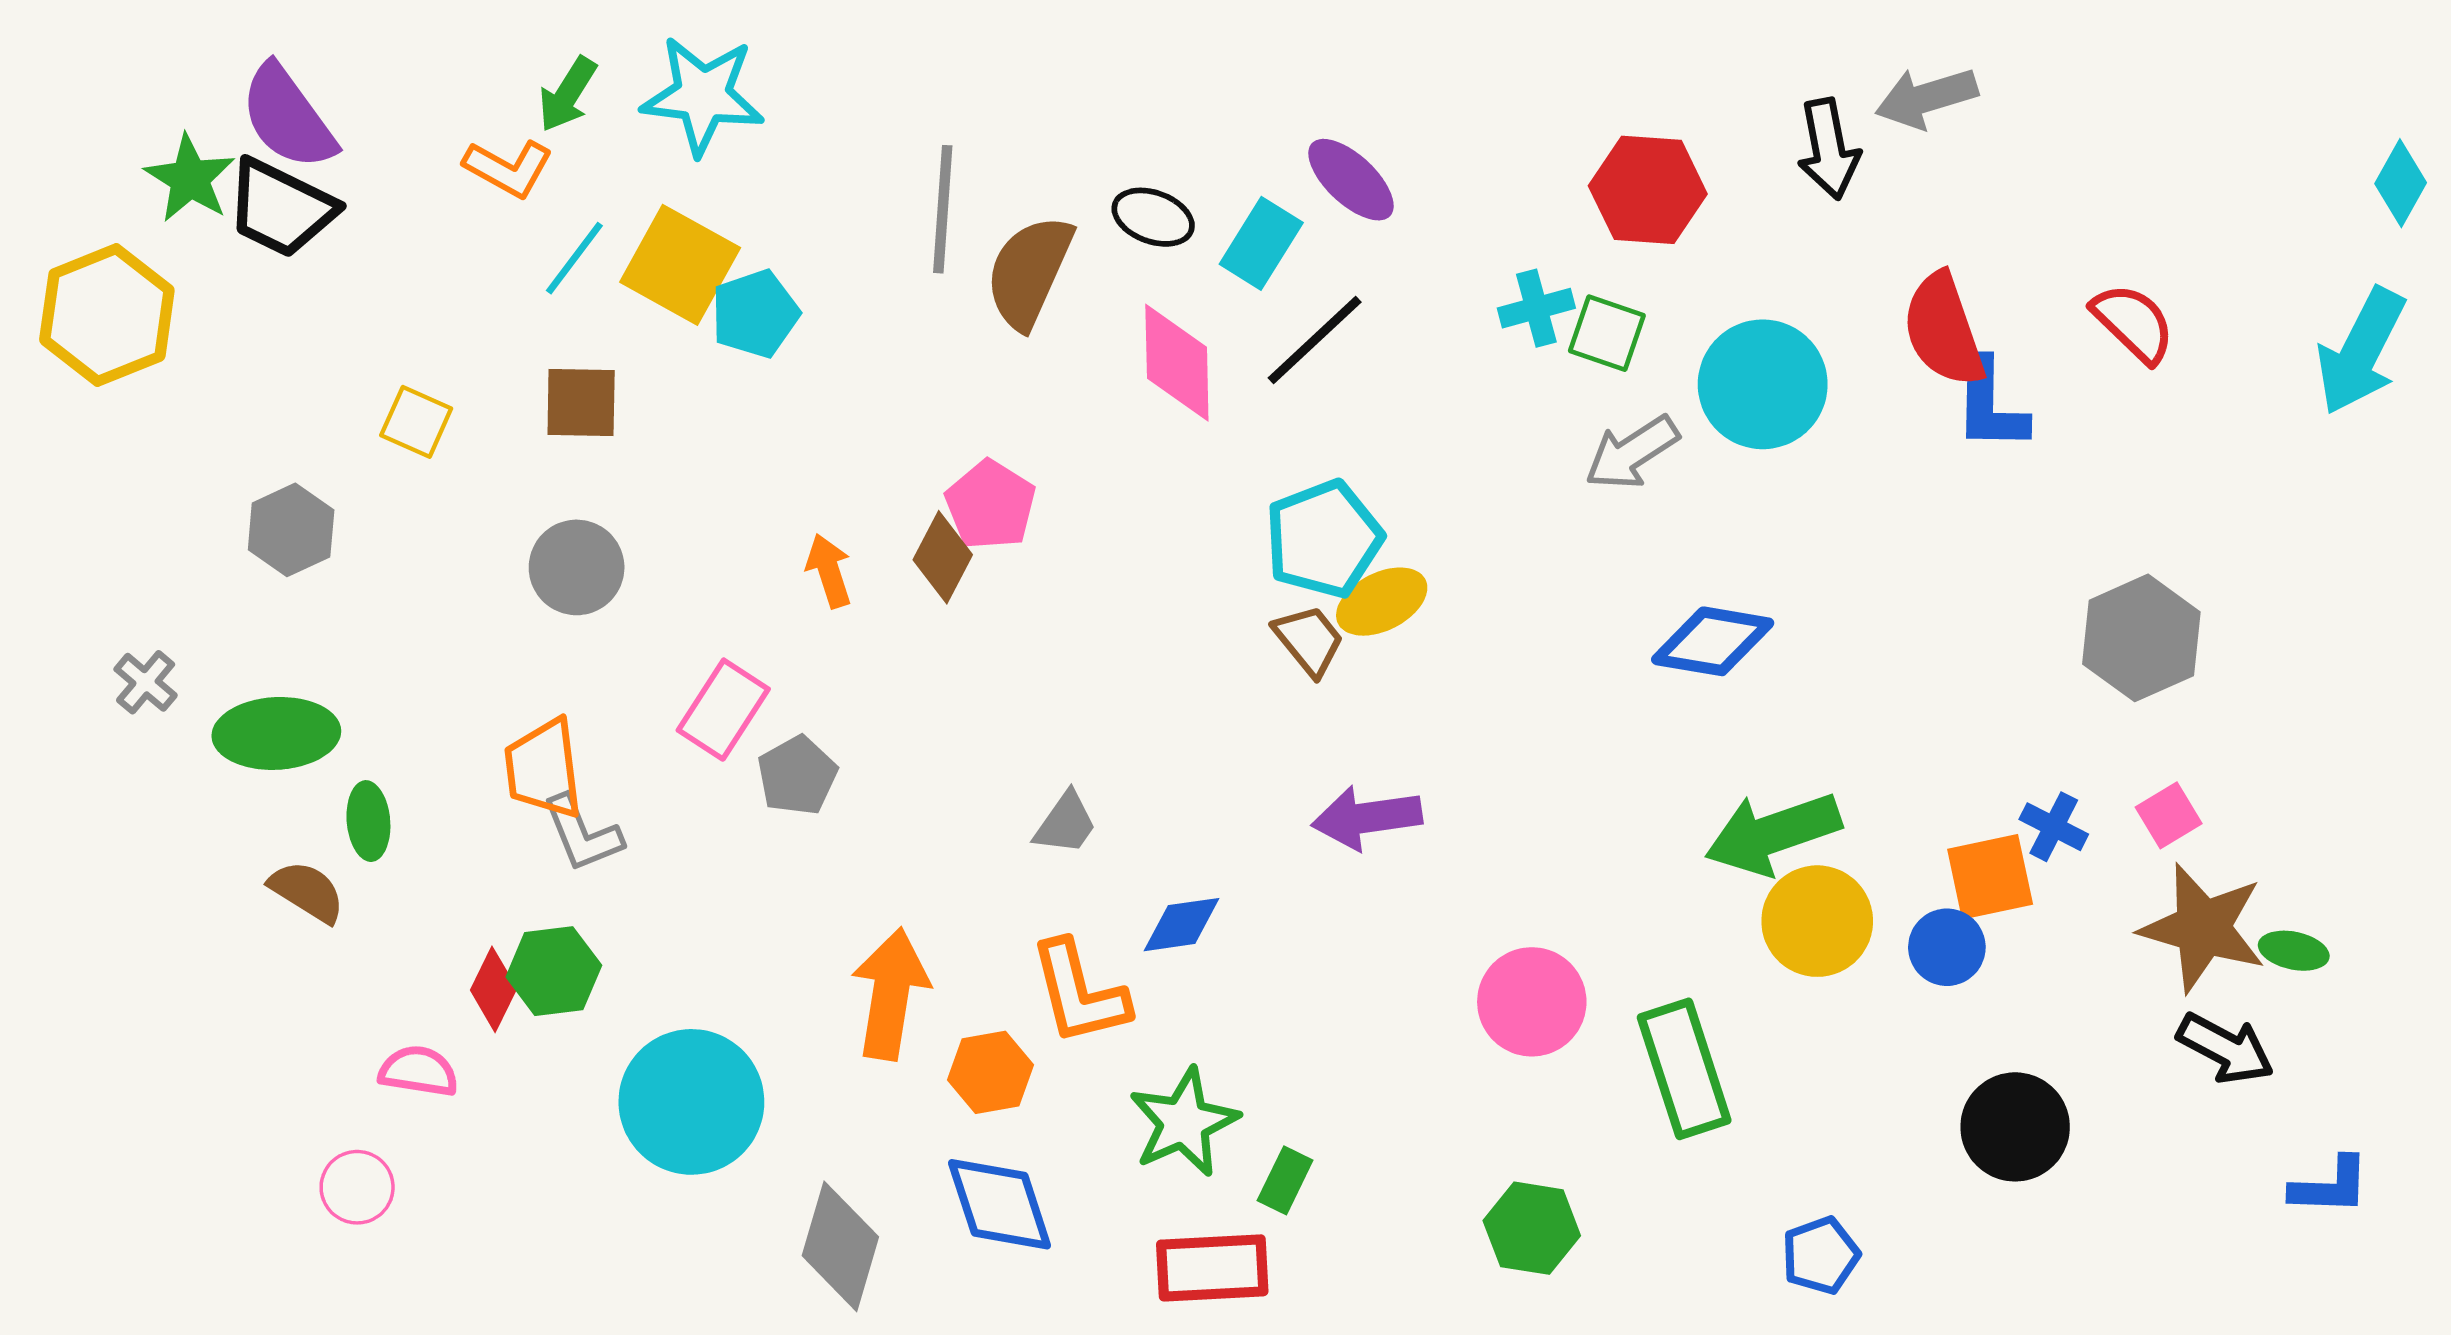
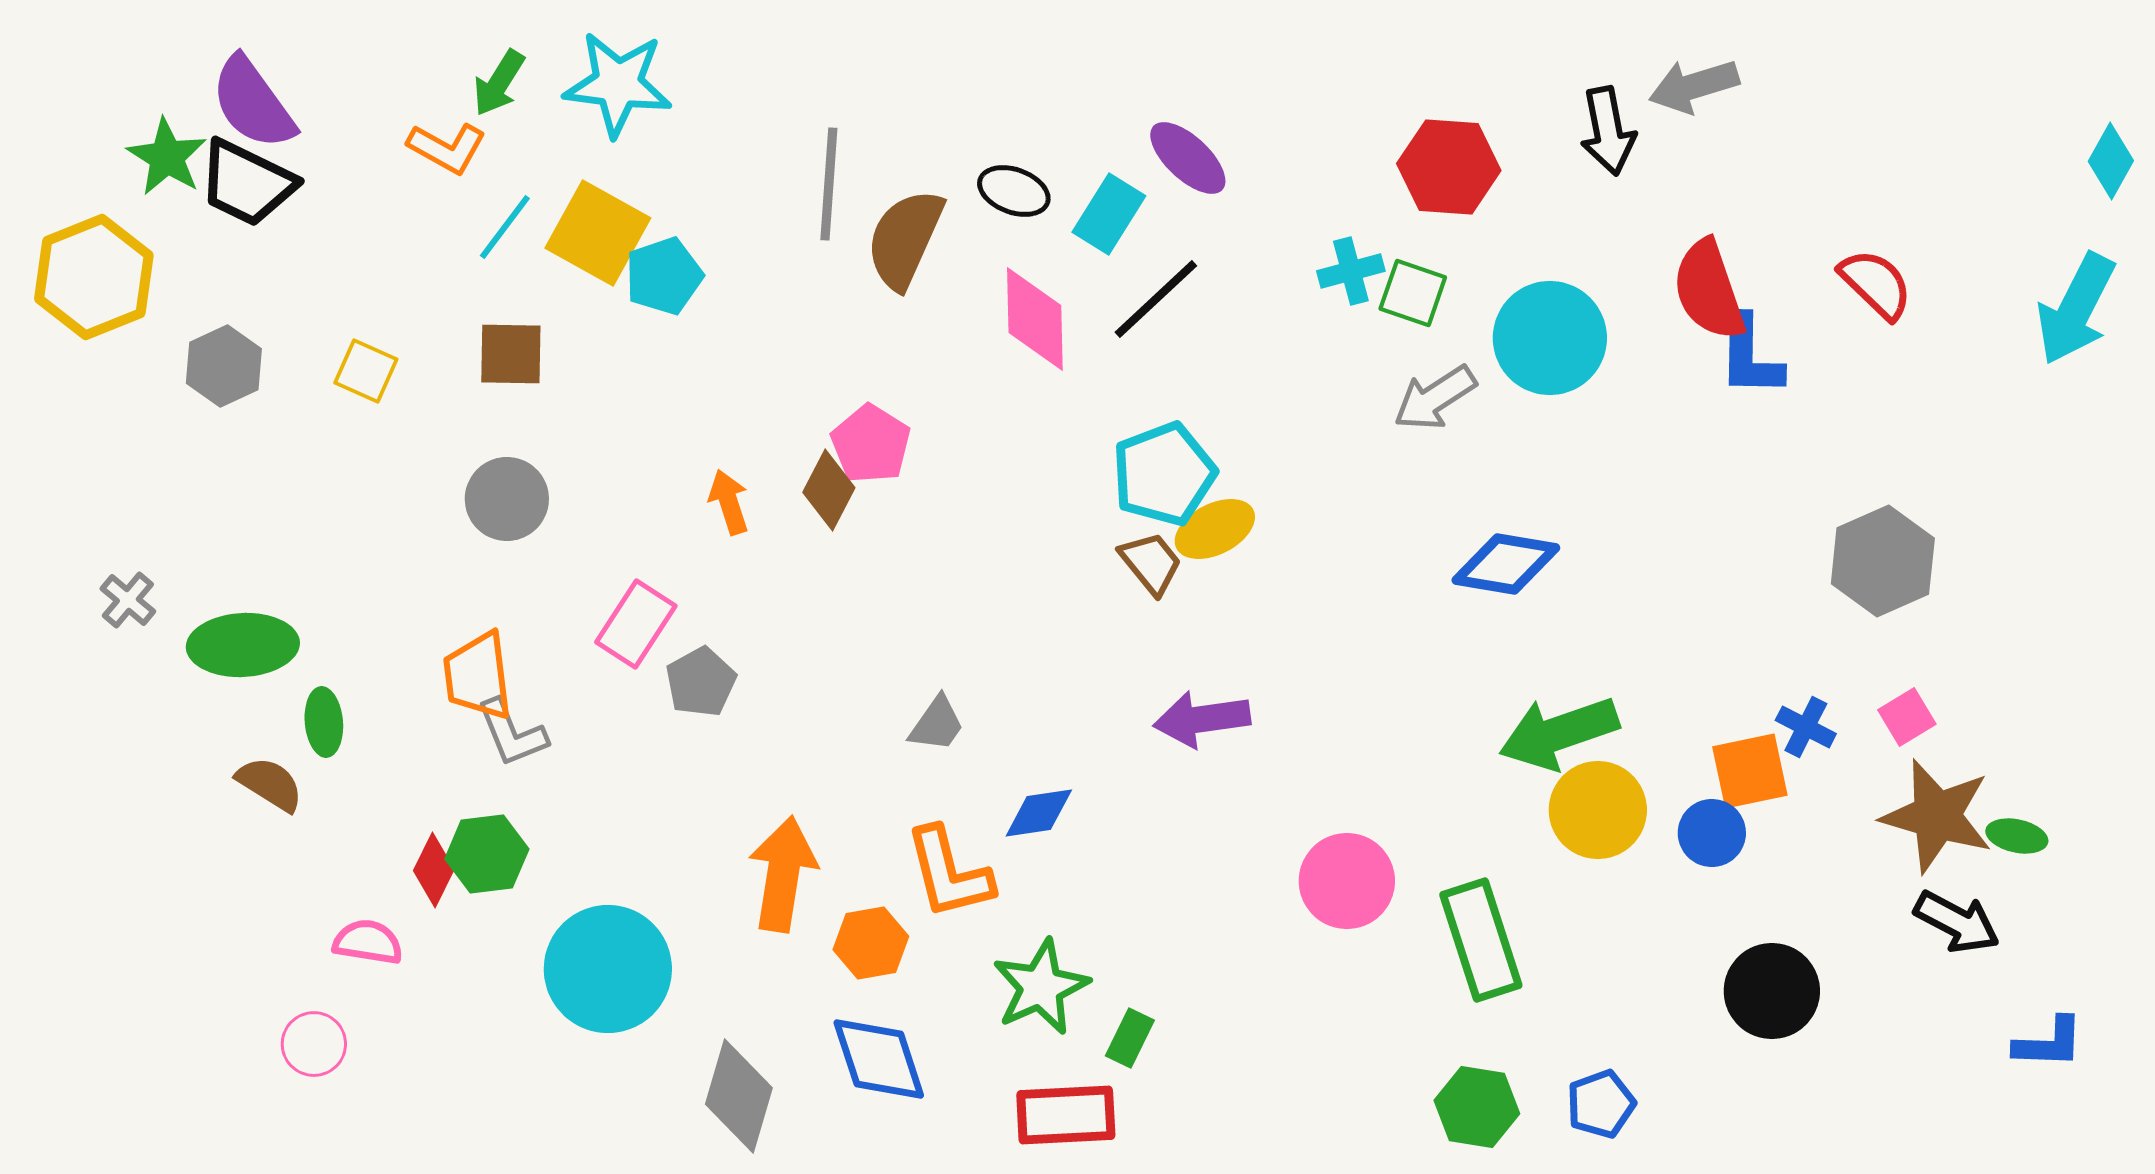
gray hexagon: (291, 530) -> (224, 366), moved
green hexagon: (1532, 1228) -> (1477, 1107), moved

